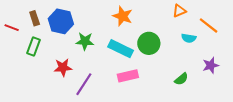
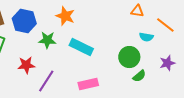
orange triangle: (179, 11) -> (137, 11), turned 32
orange star: (123, 16) -> (65, 16), moved
green circle: (149, 43) -> (129, 57), moved
pink rectangle: (128, 76) -> (88, 84), moved

